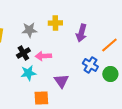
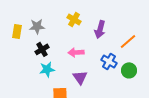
yellow cross: (55, 23) -> (74, 19), turned 32
gray star: (29, 30) -> (37, 26), moved
pink arrow: (43, 56) -> (76, 52), moved

